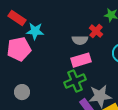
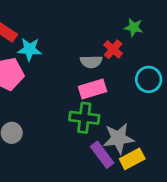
green cross: (75, 81) -> (84, 118), turned 30

